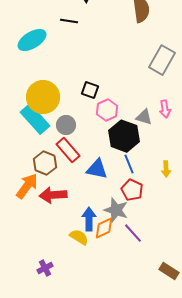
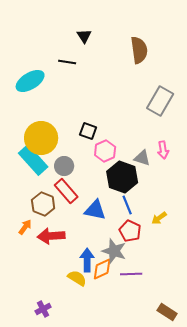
yellow arrow: (166, 169) -> (159, 218), moved, turned 56
orange arrow: (27, 186) -> (25, 227), size x0.6
purple line: (133, 233) -> (131, 274), turned -50

